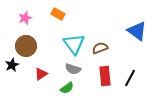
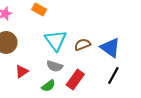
blue triangle: (137, 31) -> (110, 48), moved
red rectangle: (105, 76) -> (75, 80), moved, turned 42

